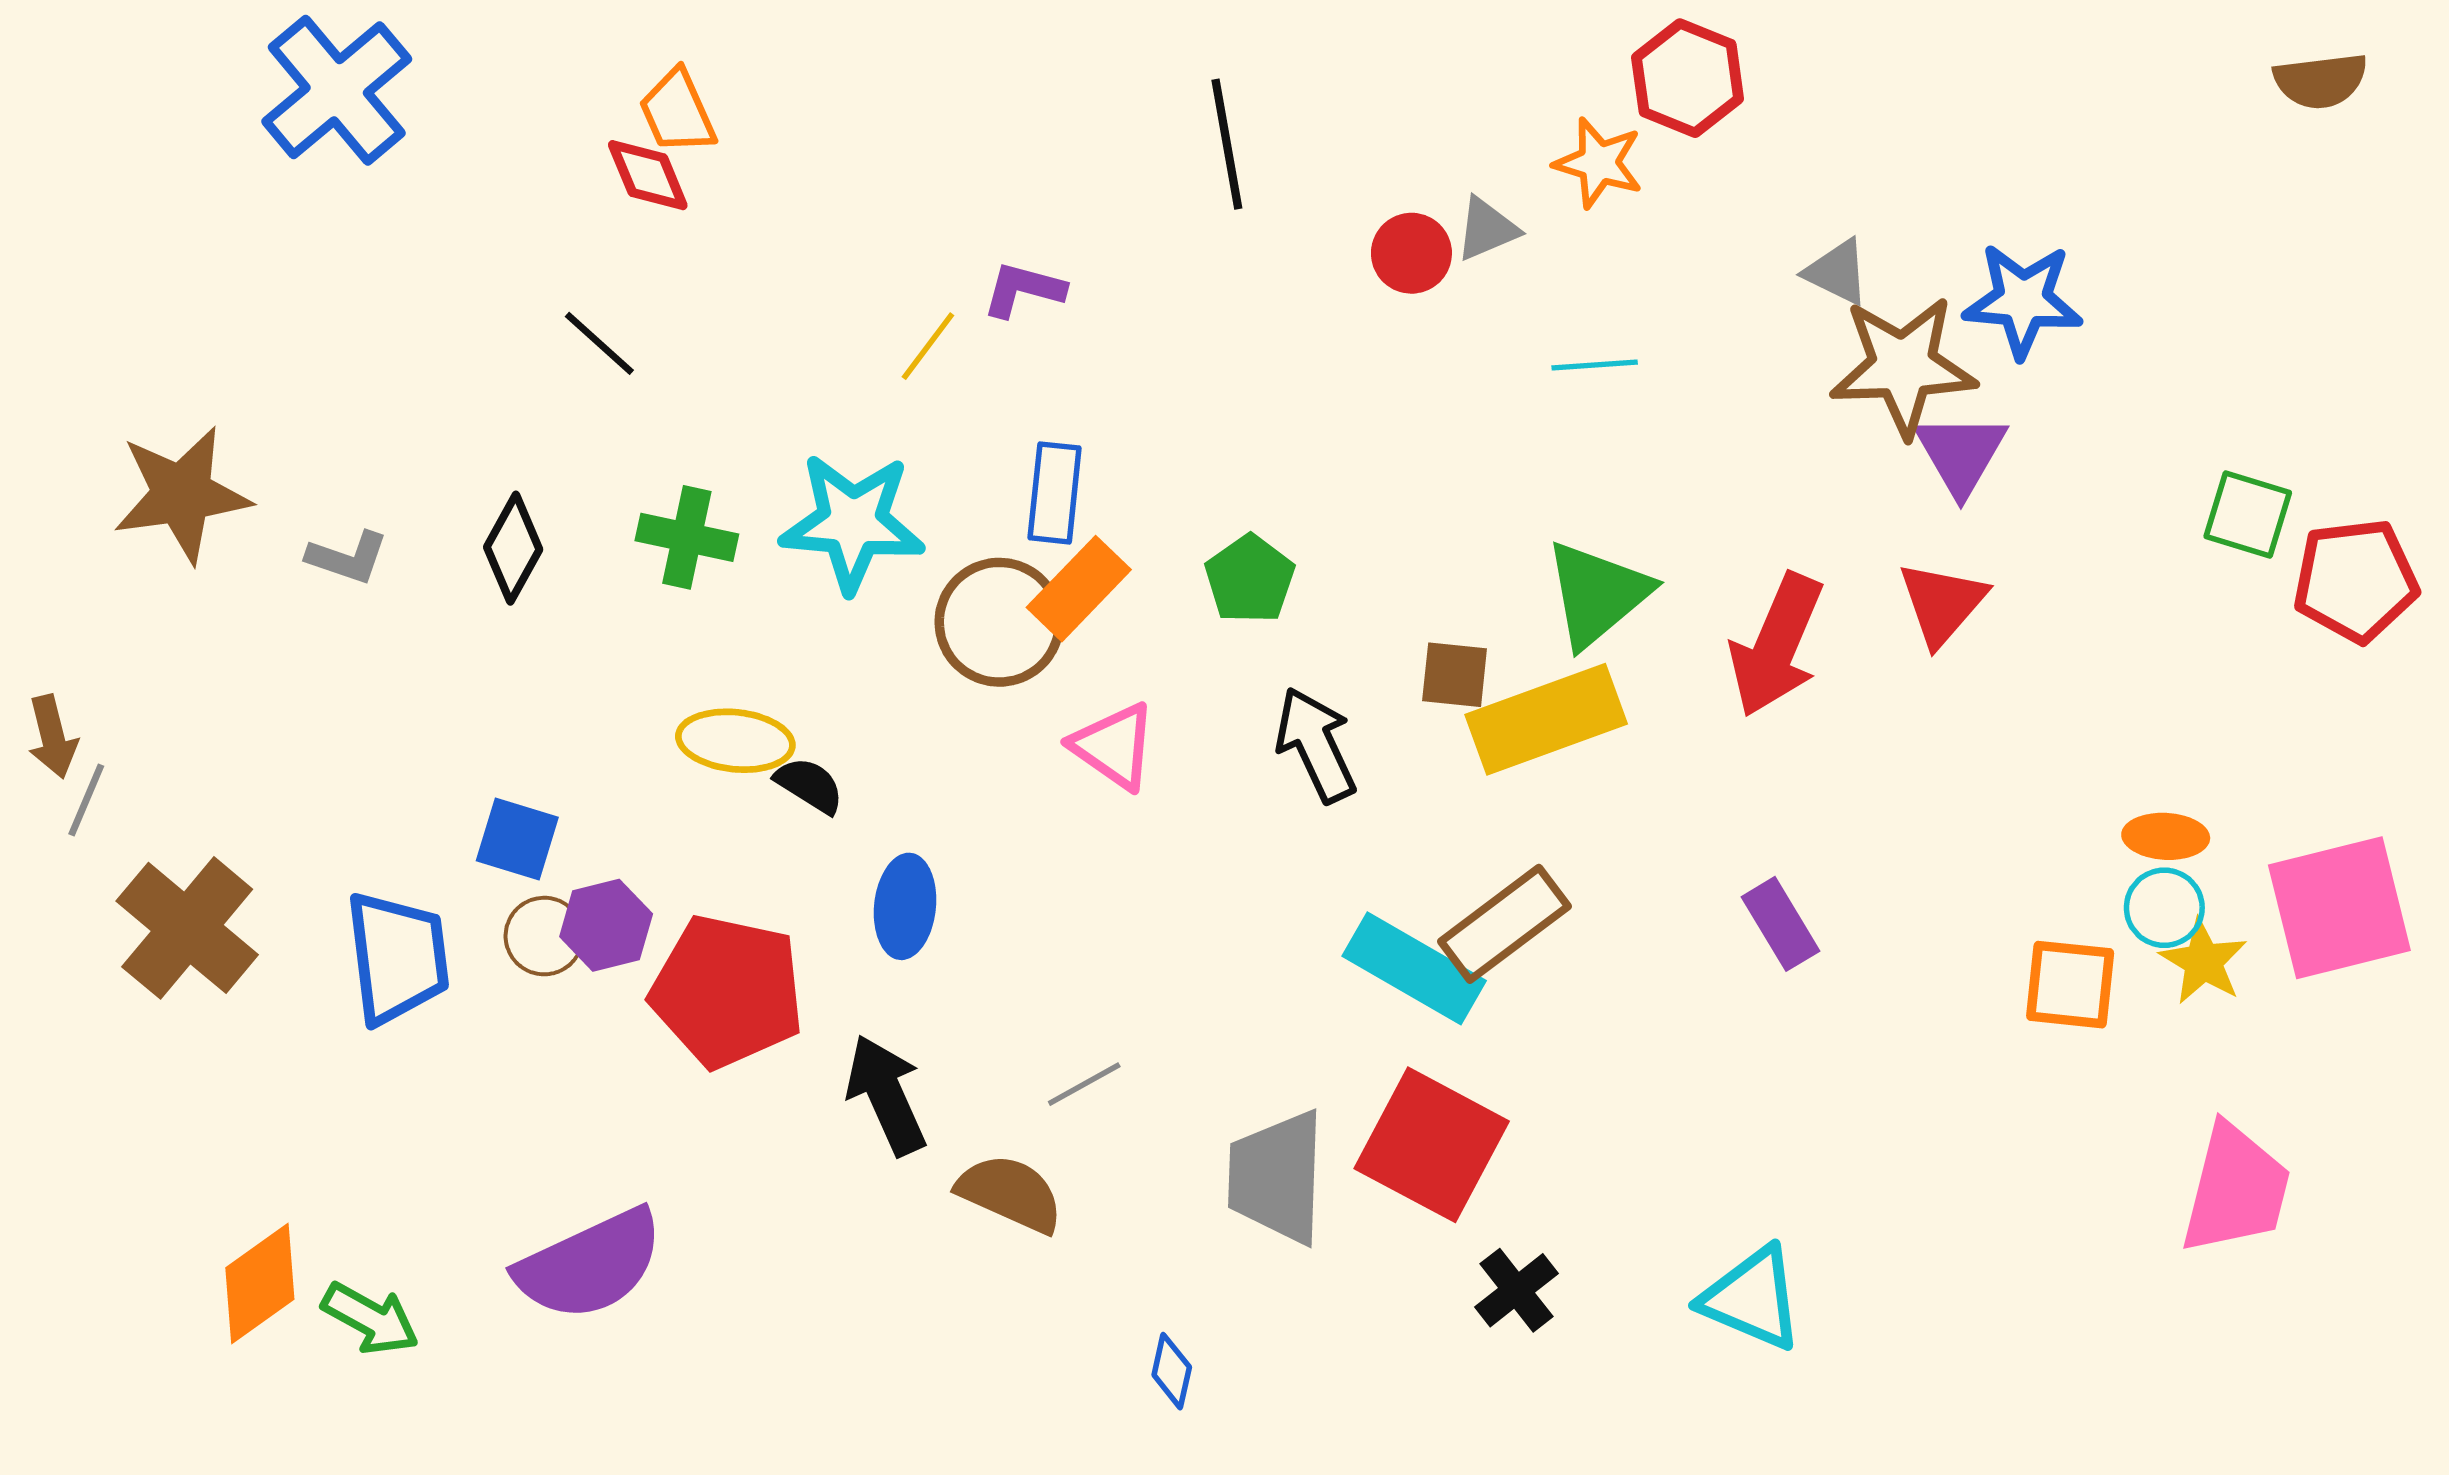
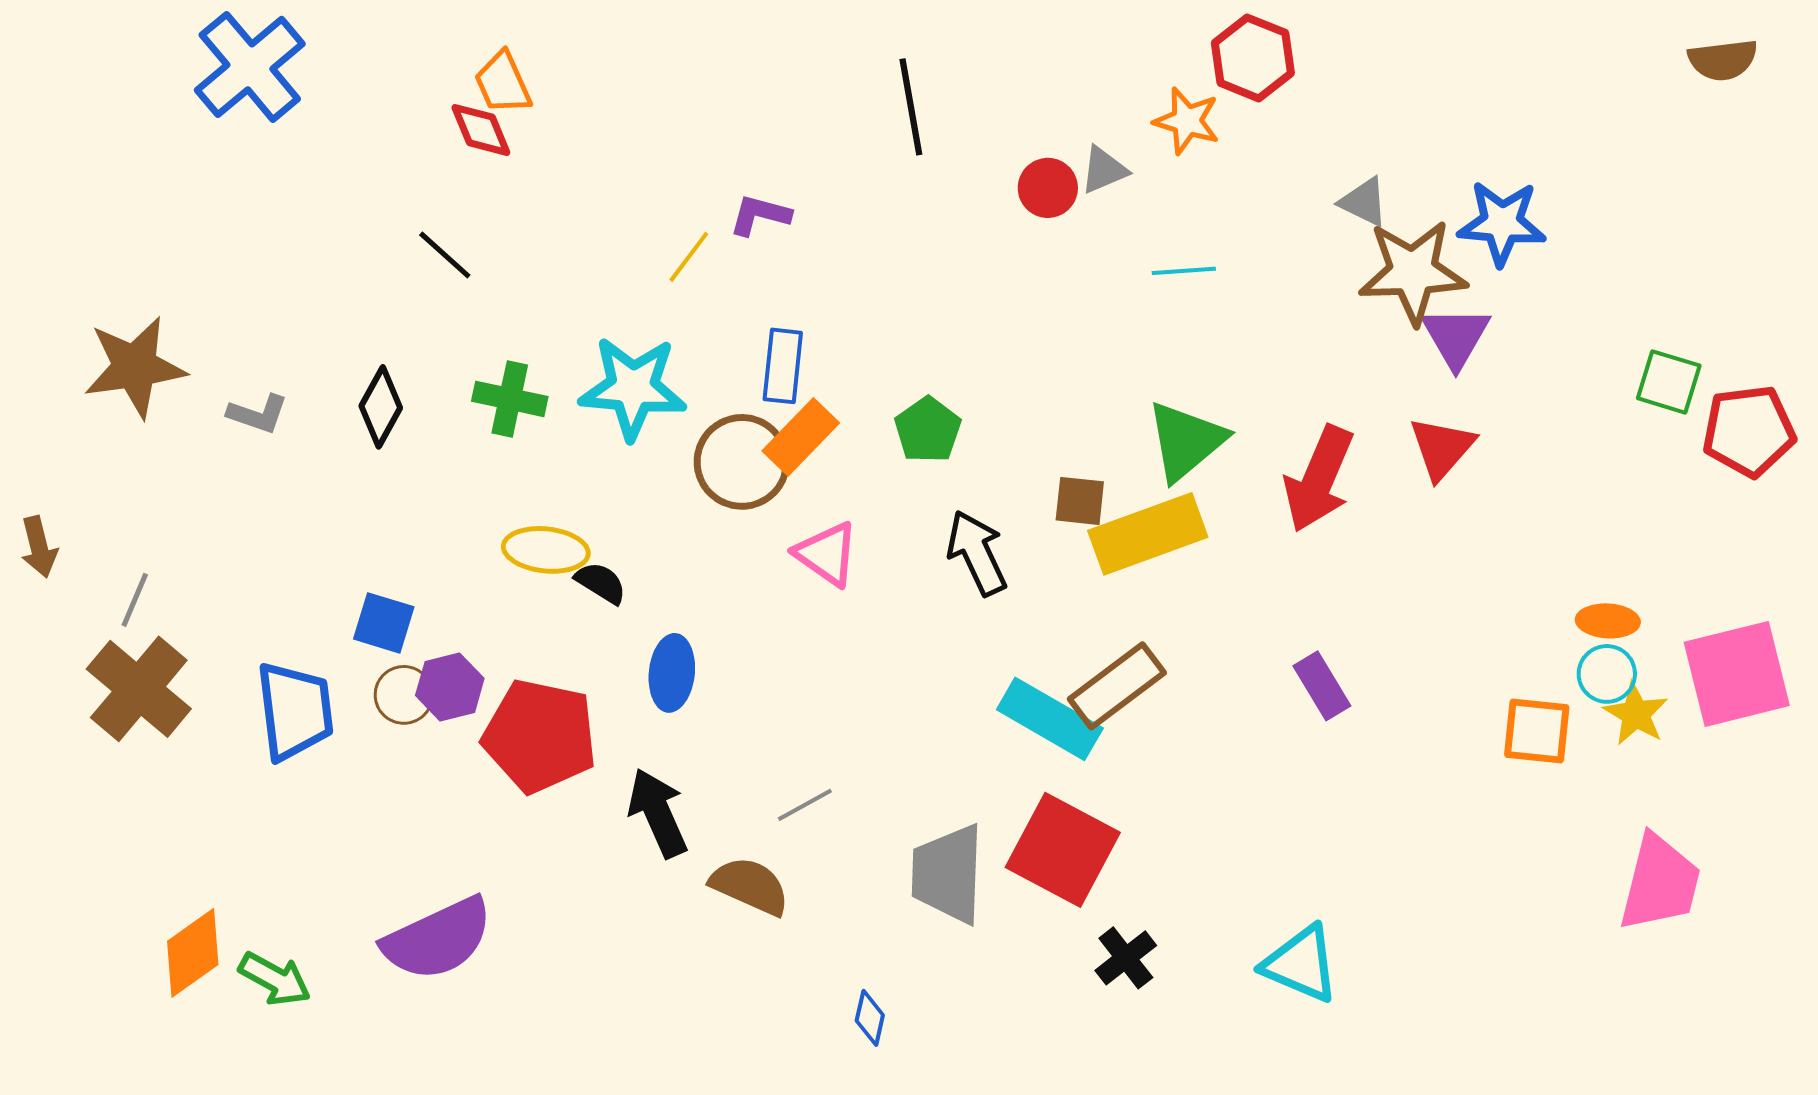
gray line: (86, 800) -> (135, 600), moved

